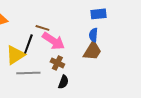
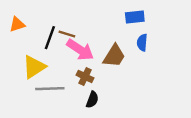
blue semicircle: (93, 35) -> (142, 43), moved
black line: (28, 44) -> (50, 38), moved
brown trapezoid: (92, 51) -> (114, 56), moved

